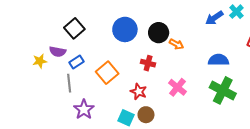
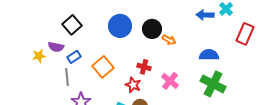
blue arrow: (214, 18) -> (205, 15), turned 36
red cross: (148, 63) -> (144, 67), moved

